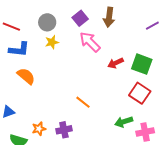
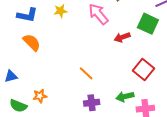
green square: (142, 64) -> (148, 24), moved
purple cross: (64, 130) -> (92, 103), moved

